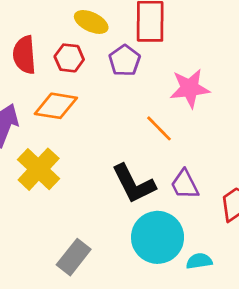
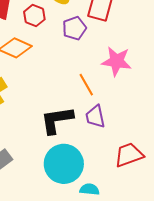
black L-shape: (134, 184) -> (57, 120), turned 93
purple trapezoid: (185, 184) -> (95, 117), moved

